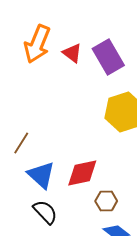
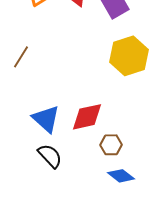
brown line: (21, 143) -> (21, 57), moved

